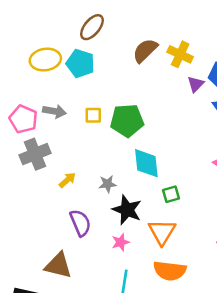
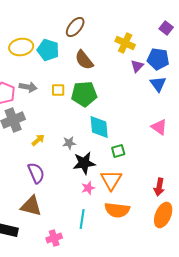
brown ellipse: (92, 27) -> (75, 27), moved
brown semicircle: (145, 50) -> (84, 60), moved, turned -85
black star: (127, 210) -> (84, 163), turned -30
purple semicircle: (80, 223) -> (36, 173), moved
pink star: (120, 242) -> (88, 188), moved

